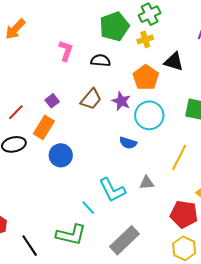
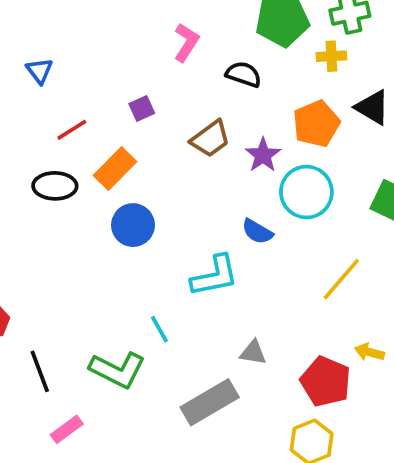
purple square: (52, 101) -> (142, 109), moved
gray triangle: (147, 183) -> (253, 353), moved
cyan L-shape: (112, 190) -> (215, 276), moved, turned -88

